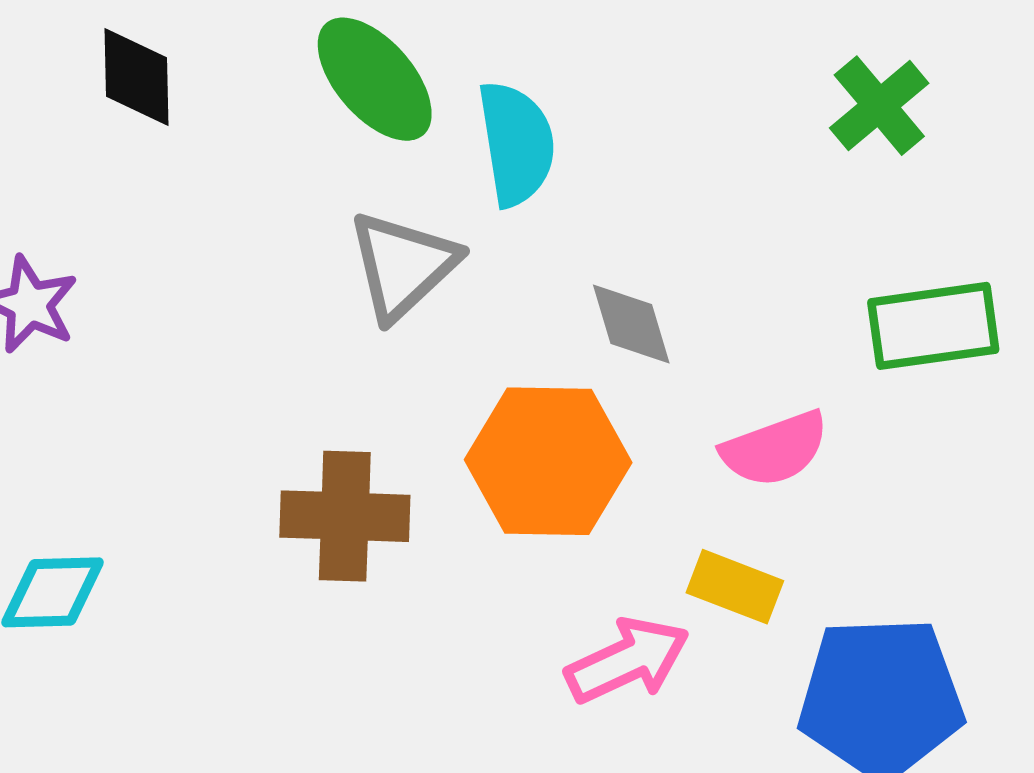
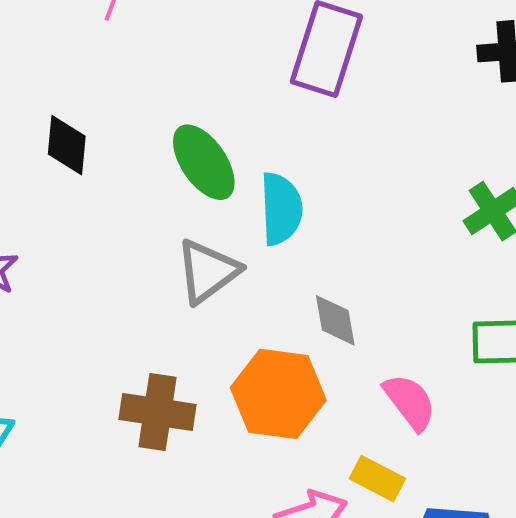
pink semicircle: (775, 449) -> (410, 402), turned -114

